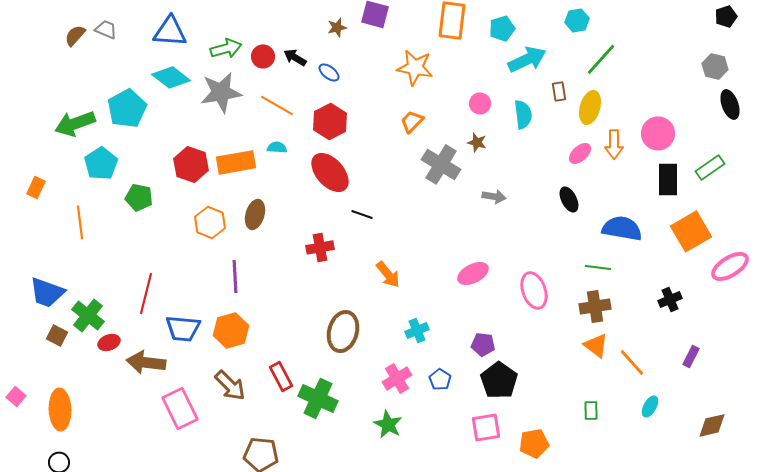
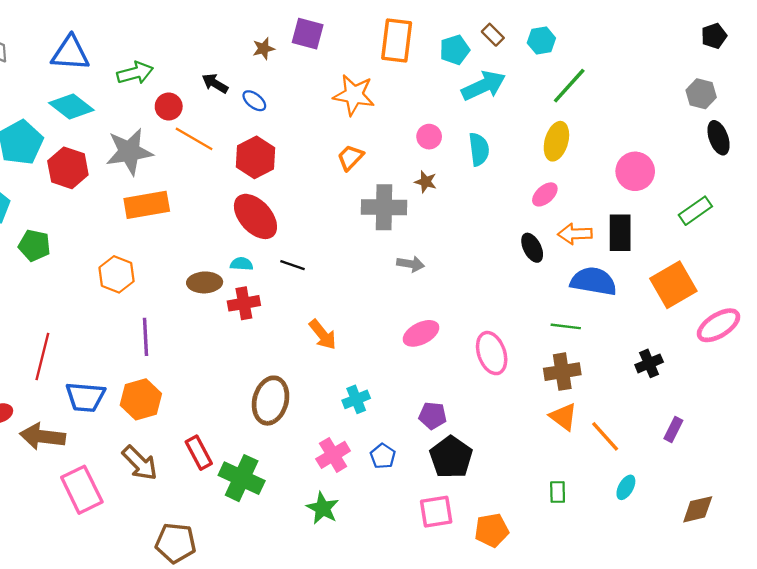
red circle: (263, 56) -> (169, 106), moved
brown rectangle: (559, 91) -> (493, 35), moved, turned -36
gray star: (221, 92) -> (129, 152), moved
orange arrow: (614, 144) -> (575, 234), moved, turned 88
cyan semicircle: (277, 147) -> (242, 264), moved
red hexagon: (191, 164) -> (68, 168), moved
gray cross: (441, 164) -> (384, 207), turned -30
black rectangle: (668, 179) -> (620, 233), moved
gray arrow: (494, 196) -> (411, 264), moved
brown ellipse: (255, 214) -> (205, 282), moved, turned 72

